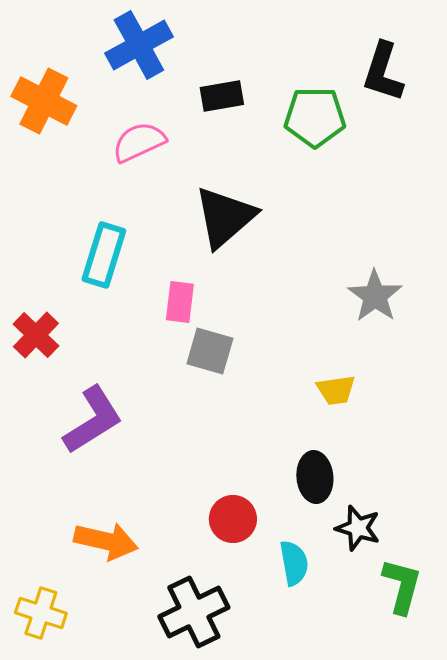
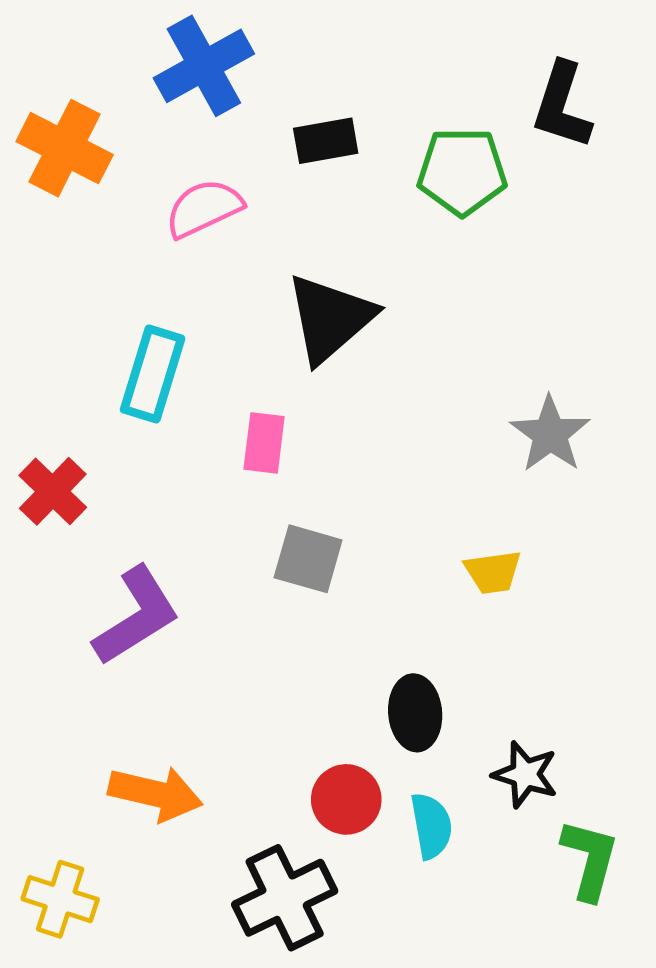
gray square: (210, 351) -> (308, 559), moved
black ellipse: (315, 477) -> (415, 713), moved
red circle: (233, 519) -> (346, 799), moved

